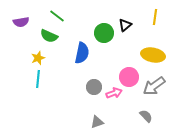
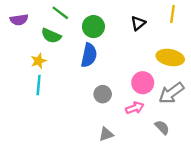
green circle: (104, 33) -> (93, 27), moved
pink arrow: (114, 93) -> (135, 108), moved

